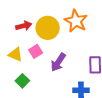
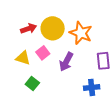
orange star: (76, 21) -> (81, 33), moved

